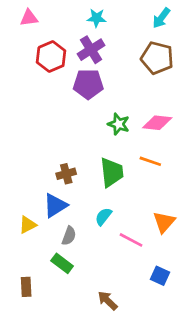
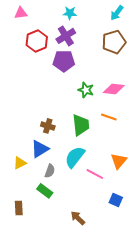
brown pentagon: (157, 58) -> (114, 42), turned -30
brown cross: (66, 174) -> (48, 126), turned 32
cyan semicircle: (103, 216) -> (75, 157), size x1.6

